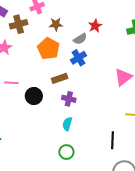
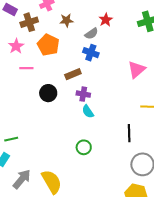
orange pentagon: (48, 49) -> (48, 45), moved
blue cross: (79, 58) -> (91, 53), turned -35
pink line: (11, 83) -> (26, 68), moved
cyan semicircle: (67, 124) -> (88, 112), moved, turned -48

